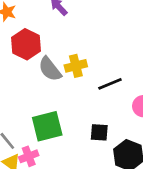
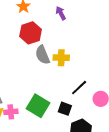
black line: (110, 84) -> (79, 88), moved, turned -36
green square: (47, 126) -> (38, 106), moved, turned 30

